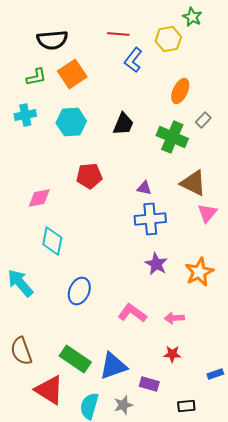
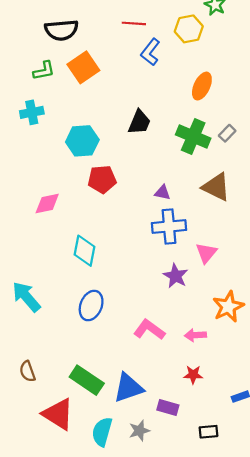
gray rectangle: (203, 120) -> (227, 133), moved
cyan hexagon: (71, 122) -> (82, 141), moved
pink triangle: (207, 213) -> (206, 253), moved
cyan diamond: (52, 241) -> (84, 251), moved
orange star: (199, 272) -> (228, 307), moved
brown semicircle: (21, 351) -> (27, 371), size x0.7

